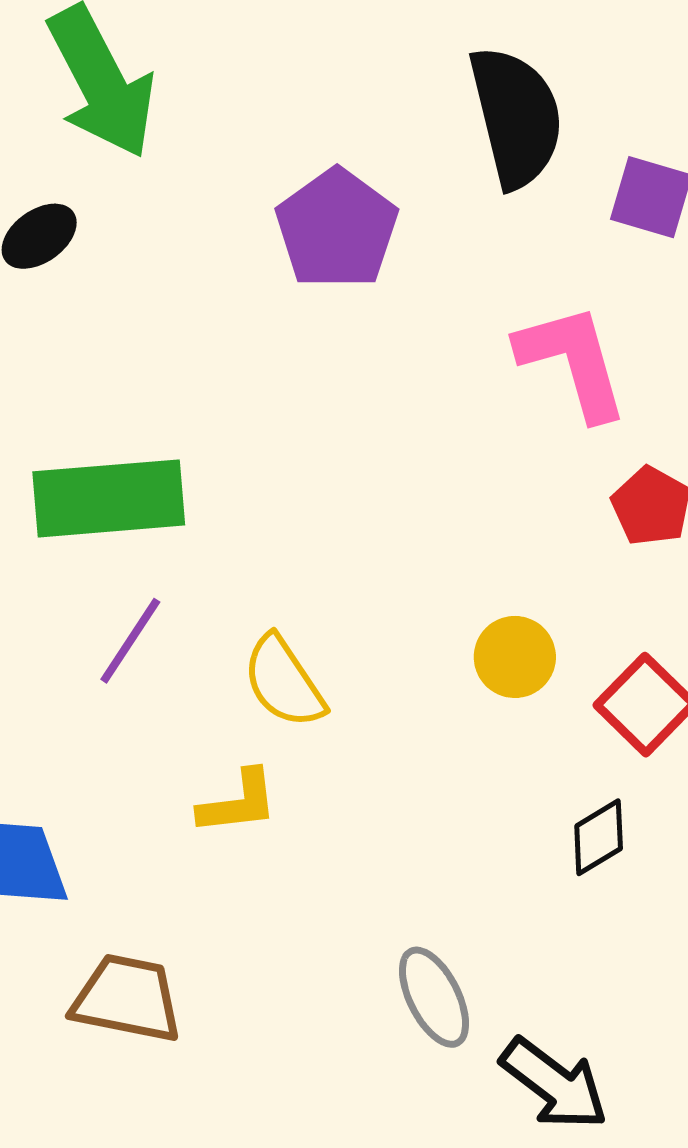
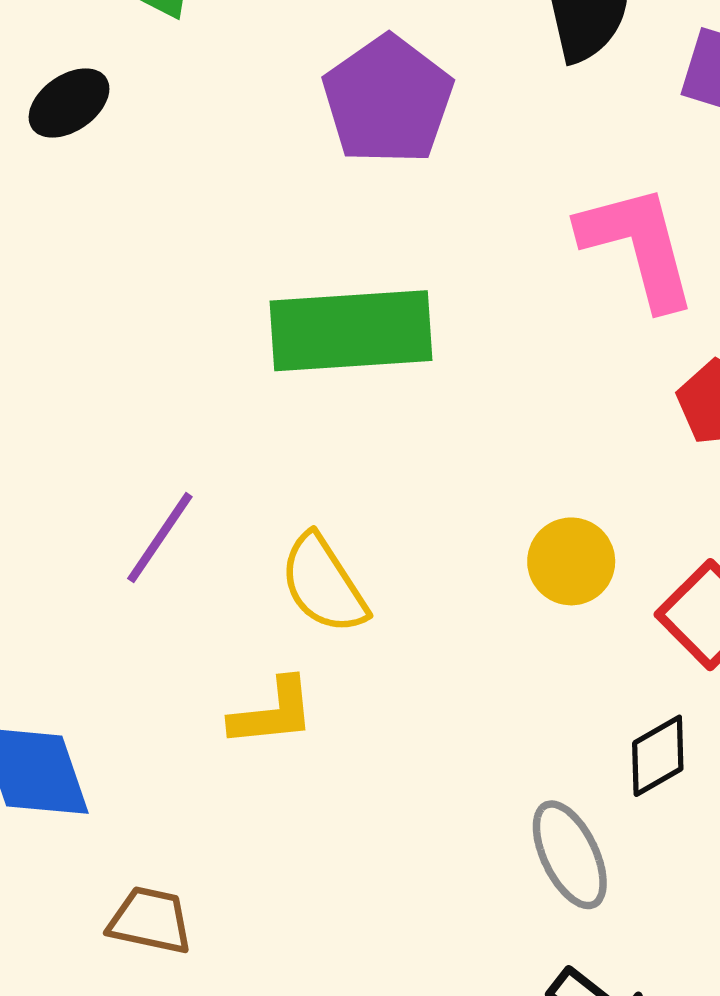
green rectangle: (109, 498) -> (351, 331), moved
gray ellipse: (434, 997) -> (570, 855), moved
brown trapezoid: (127, 998) -> (150, 921), size x0.7

